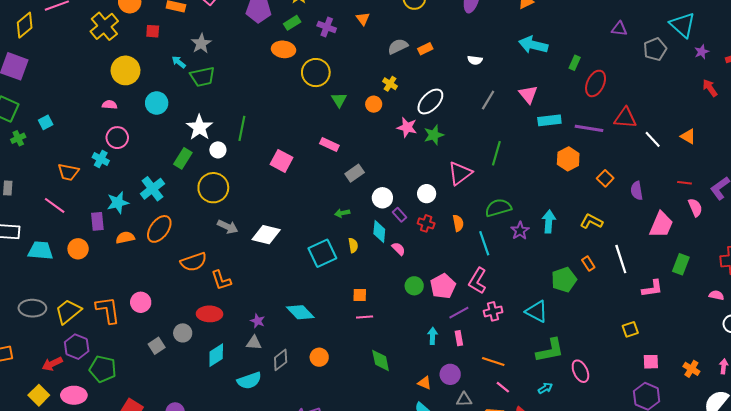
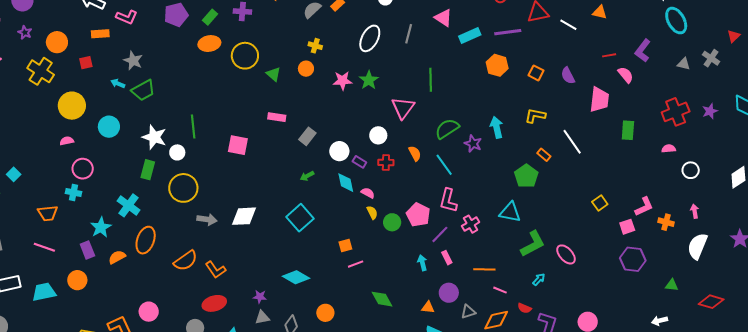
white ellipse: (430, 101) -> (370, 38), moved
yellow semicircle: (353, 245) -> (372, 212), moved
pink L-shape: (652, 288) -> (644, 207), moved

